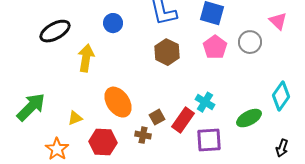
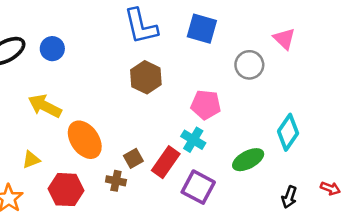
blue circle: (113, 23) -> (52, 49), moved
pink pentagon: (215, 47) -> (206, 105), moved, turned -30
yellow arrow: (86, 58) -> (45, 106), moved, turned -72
purple square: (209, 140) -> (198, 187), turned 32

